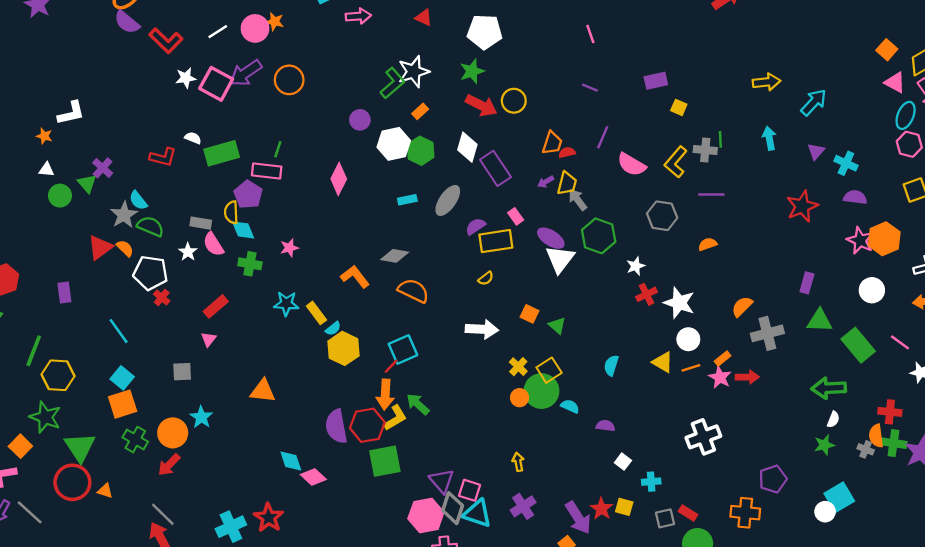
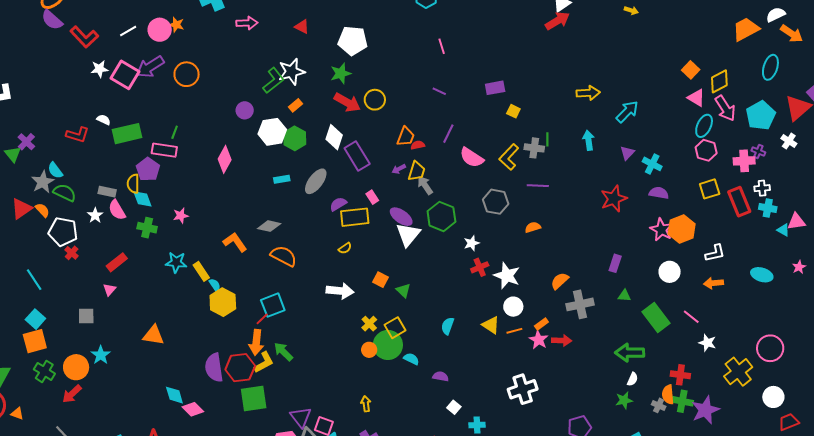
green triangle: (820, 321) -> (624, 296), size x0.6
cyan semicircle: (333, 329) -> (215, 285), turned -88

